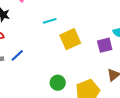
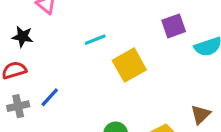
purple square: (105, 45) -> (174, 26), moved

